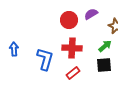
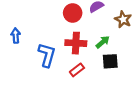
green arrow: (105, 46) -> (103, 42), moved
blue arrow: (14, 49) -> (16, 36), moved

